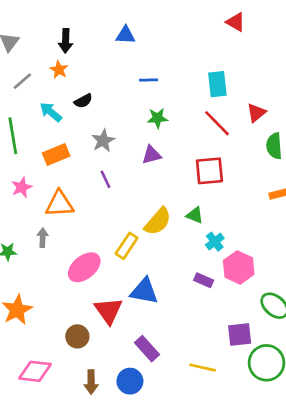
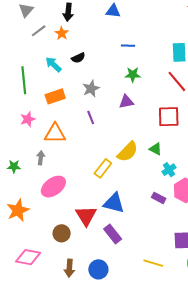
gray line: (22, 81) -> (39, 31), moved
pink ellipse: (84, 267) -> (53, 187), moved
purple rectangle: (147, 349) -> (113, 234), moved

